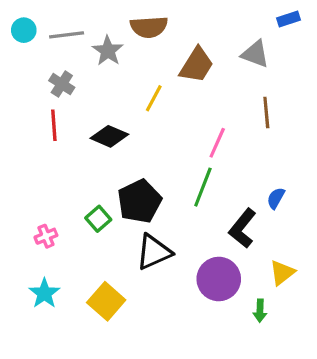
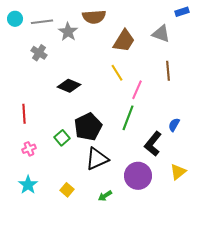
yellow line: (154, 98) -> (117, 73), moved, turned -60
red line: (54, 125) -> (24, 114), moved
yellow square: (106, 301) -> (67, 190), size x0.6
green arrow: (260, 311) -> (105, 196), moved, turned 56

